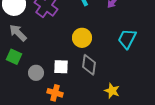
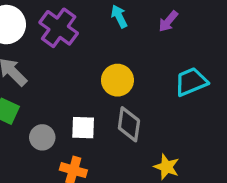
cyan trapezoid: (127, 39) -> (191, 82), turned 40

